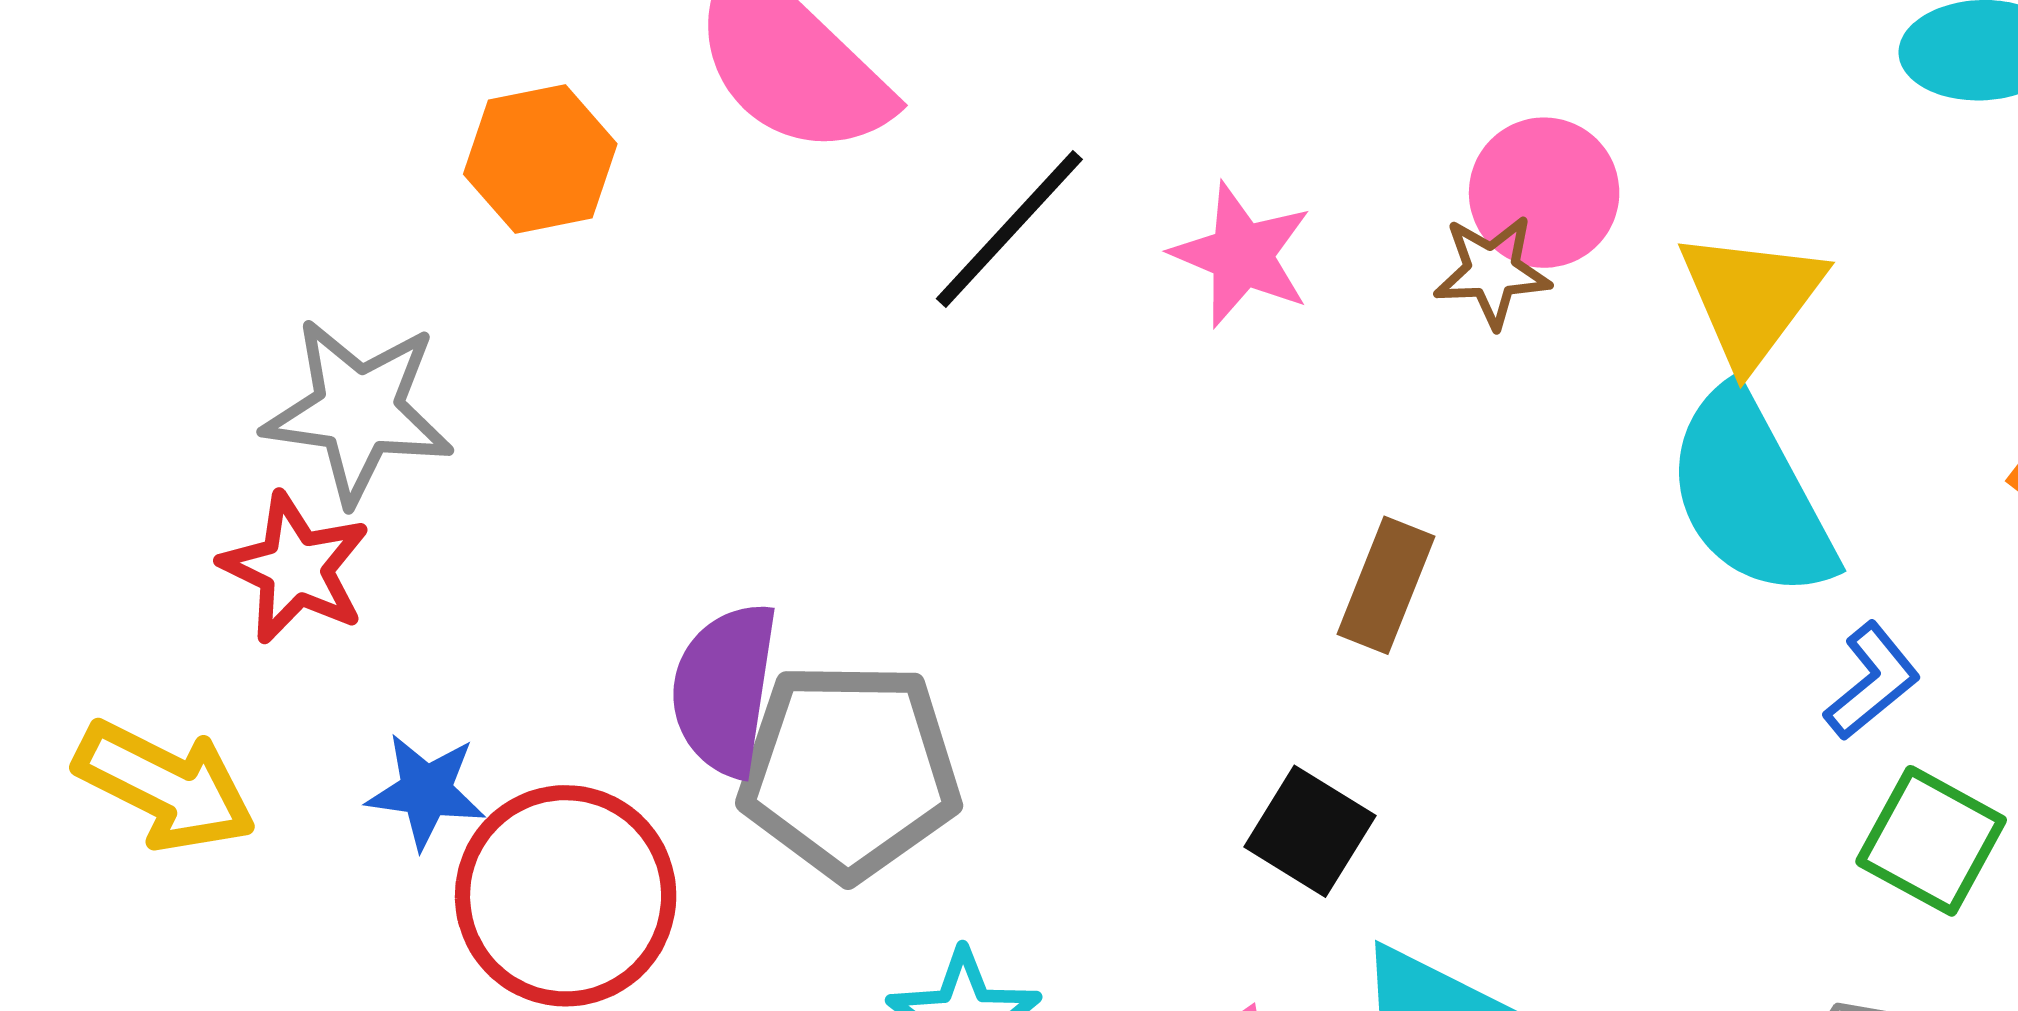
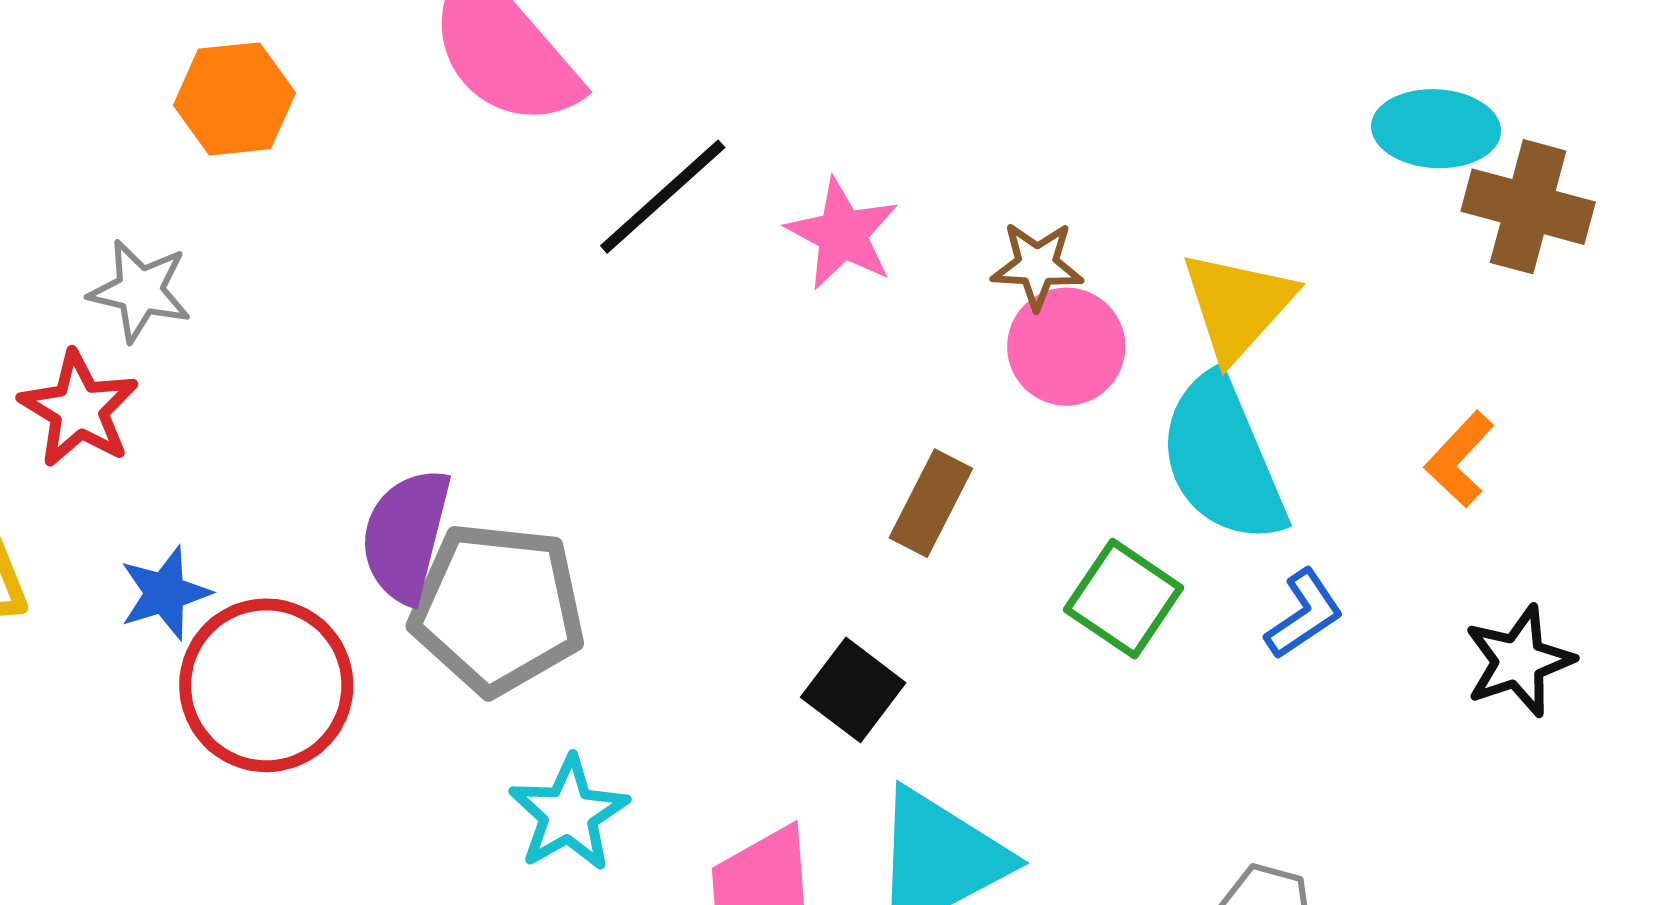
orange hexagon: (540, 159) -> (234, 99), moved
pink circle: (1544, 193) -> (1066, 347), moved
gray star: (358, 411) -> (140, 291), size x0.7
blue star: (426, 791) -> (165, 593), turned -30
green square: (1931, 841) -> (1124, 599), moved

